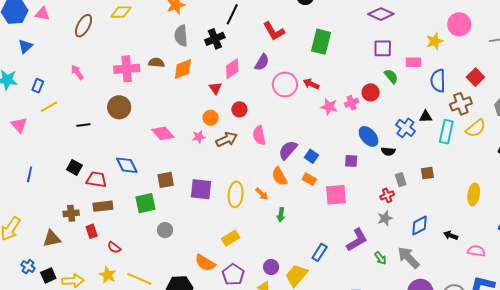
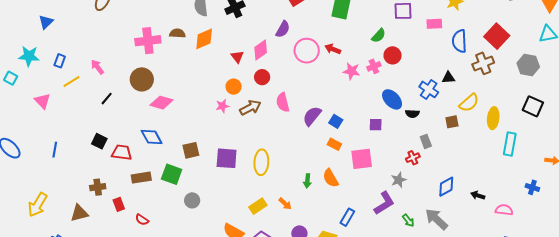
pink diamond: (232, 69) -> (261, 50), moved
pink arrow: (77, 72) -> (97, 67), moved
green semicircle: (391, 76) -> (379, 36), moved, turned 84
red square: (475, 77) -> (497, 36), size x1.4
black line: (83, 125) -> (107, 99), turned -40
yellow semicircle: (476, 128) -> (469, 103), moved
cyan rectangle: (446, 132) -> (510, 144), moved
pink diamond: (163, 133) -> (162, 103), moved, turned -30
brown square: (427, 173) -> (452, 122), moved
orange semicircle: (279, 176) -> (331, 178), moved
orange arrow: (262, 194) -> (285, 204), moved
yellow ellipse: (474, 194) -> (493, 118), moved
green square: (145, 203) -> (172, 174), turned 35
brown rectangle: (103, 206) -> (141, 178), moved
gray star: (385, 218) -> (399, 180), moved

